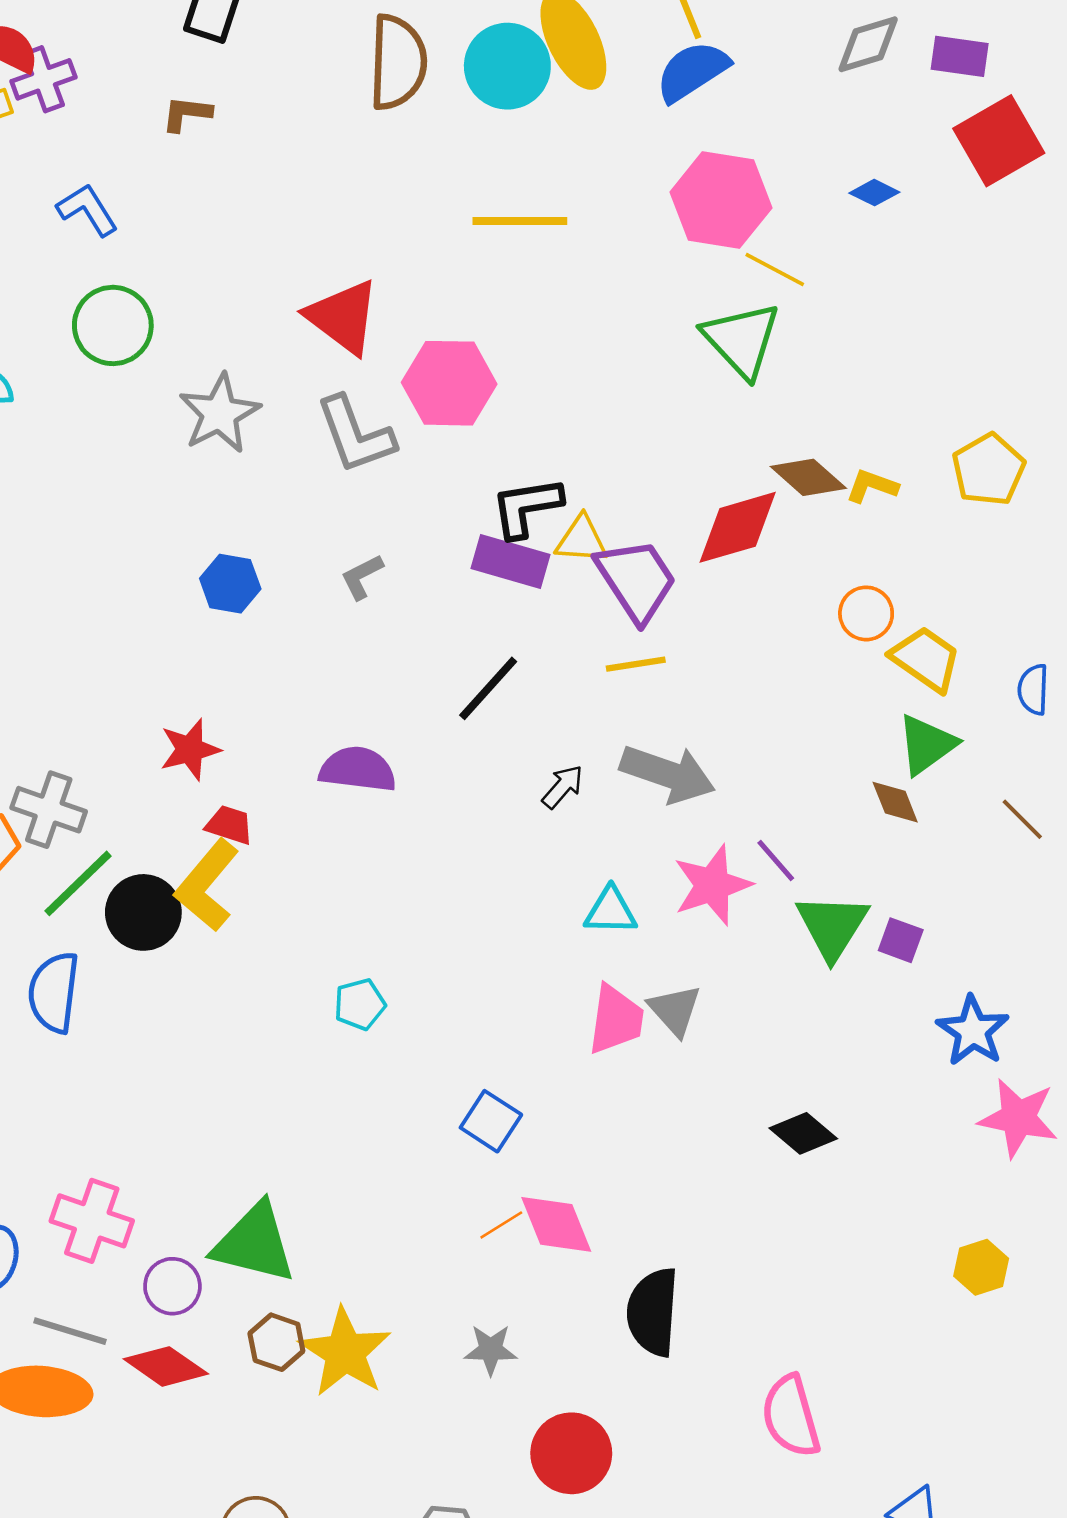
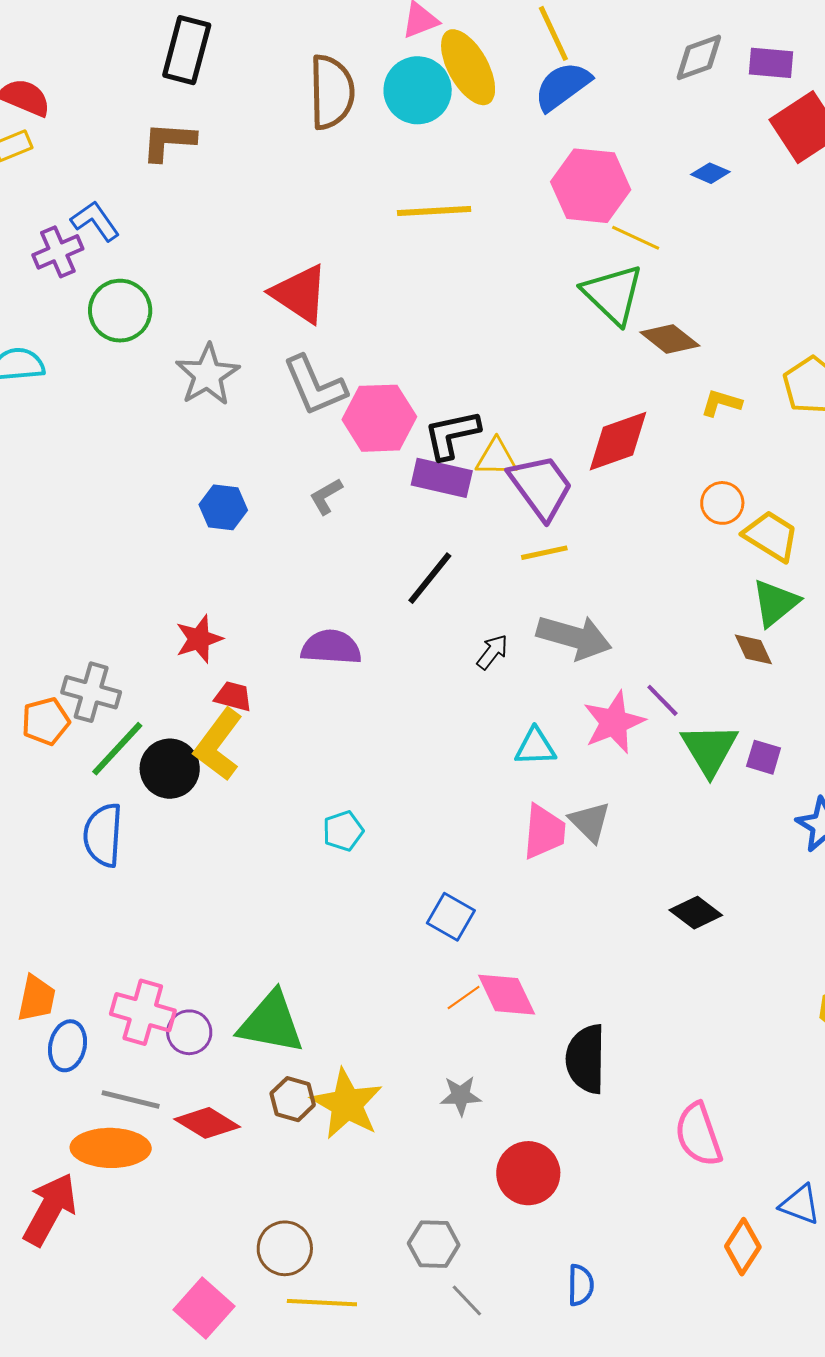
purple cross: (44, 79) -> (58, 252), moved
brown L-shape: (187, 114) -> (169, 142), size x1.4
pink hexagon: (449, 383) -> (379, 418), moved
brown diamond: (808, 477) -> (670, 339), moved
purple circle: (172, 1286) -> (189, 1032), moved

